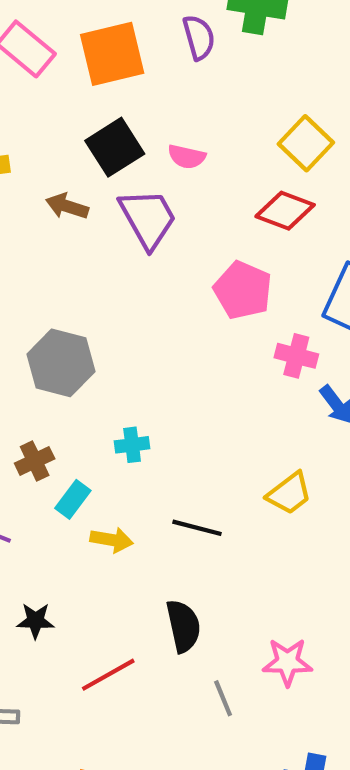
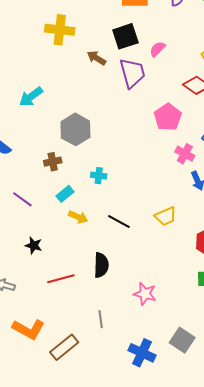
pink semicircle: (187, 157) -> (157, 49), turned 108
brown cross: (35, 461) -> (53, 162), moved
gray line: (223, 698) -> (101, 319), moved

